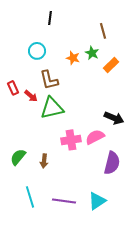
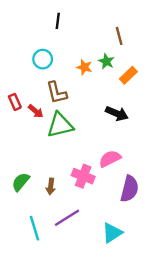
black arrow: (114, 118) -> (117, 114), moved
pink cross: (71, 140) -> (83, 176), moved, turned 30
purple line: (64, 201) -> (67, 218), moved, turned -40

